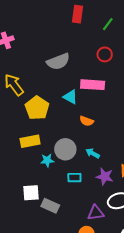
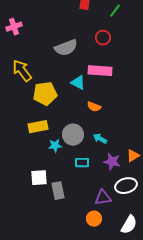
red circle: (105, 54) -> (103, 38), moved
yellow pentagon: (37, 108) -> (45, 94), turned 30
gray rectangle: (50, 206) -> (58, 191), turned 54

